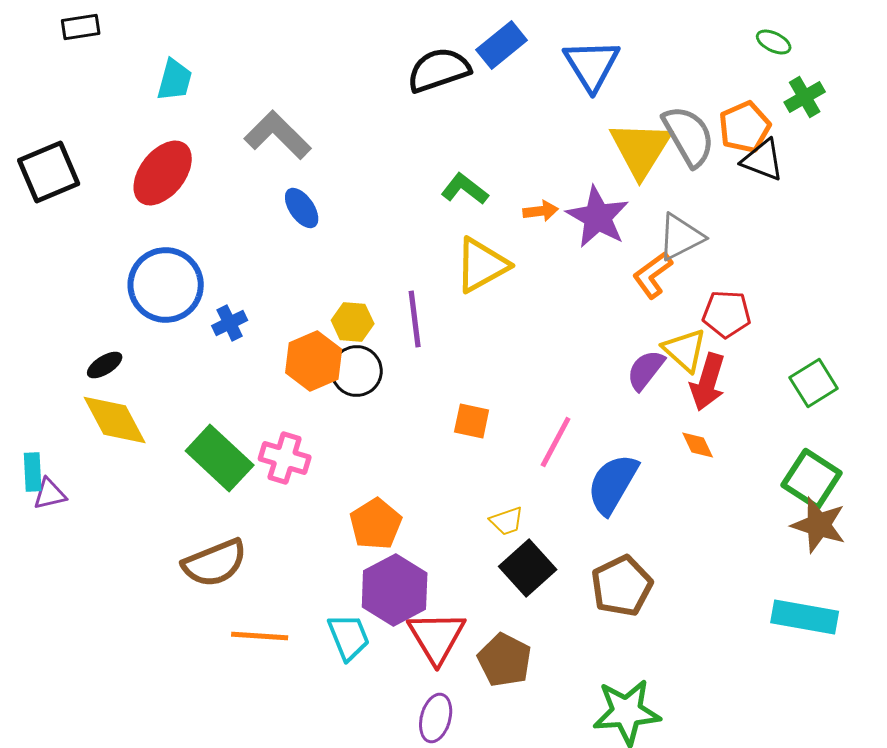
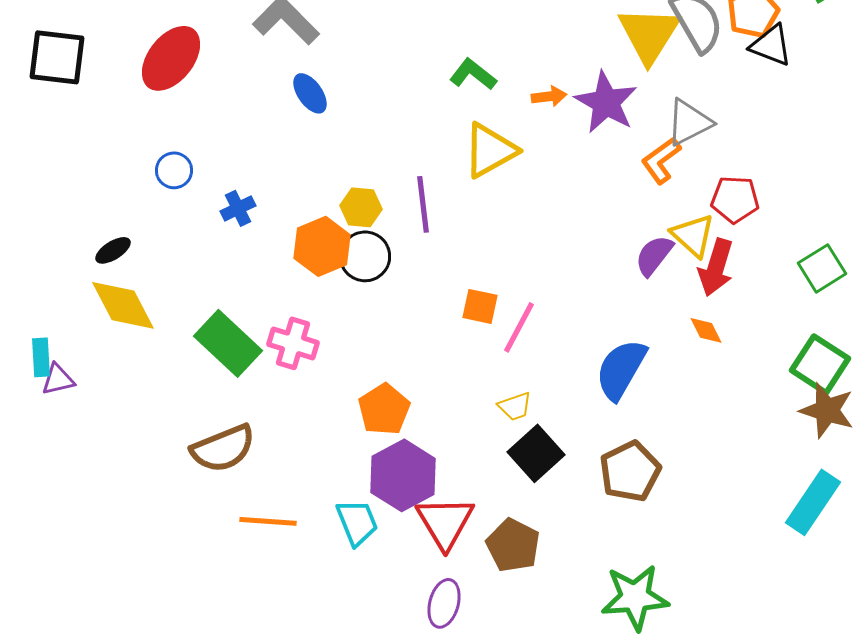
black square: (49, 172) -> (57, 57), turned 30
blue circle: (166, 285) -> (174, 170), size x0.5
pink line: (556, 442) -> (519, 327), moved
cyan rectangle: (805, 617) -> (813, 502), turned -66

